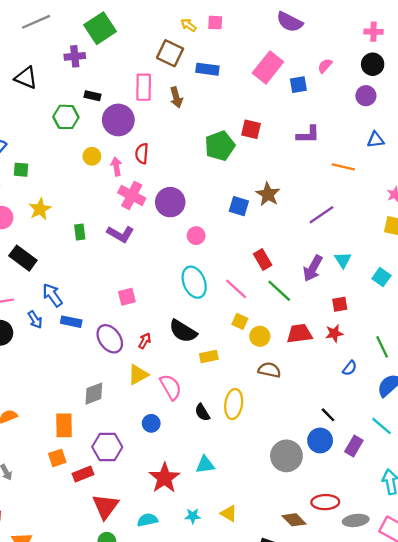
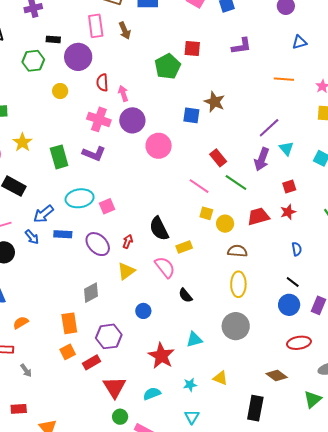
pink arrow: (116, 167) -> (123, 93), moved
orange line: (343, 167) -> (284, 79), moved
purple line: (322, 215) -> (269, 128), moved
green rectangle: (80, 232) -> (59, 157), size x1.6
pink circle: (196, 236) -> (159, 146), size x1.6
cyan ellipse: (194, 282) -> (80, 198), moved, turned -68
blue arrow: (52, 295) -> (44, 214), turned -85
black semicircle: (183, 331) -> (159, 229), turned 40
blue semicircle: (350, 368) -> (297, 249), moved, turned -40
pink semicircle: (171, 387) -> (165, 267), moved
yellow ellipse: (234, 404) -> (238, 284), moved
gray circle: (286, 456) -> (236, 326), moved
red ellipse: (325, 502) -> (299, 343), moved

